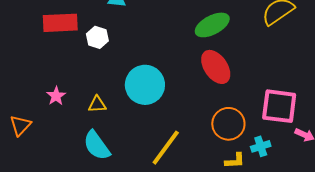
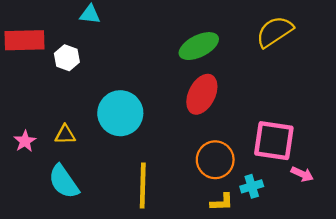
red ellipse: (216, 67) -> (202, 94), turned 60
pink star: (56, 96) -> (25, 141), moved
yellow line: (166, 148) -> (143, 186), turned -36

